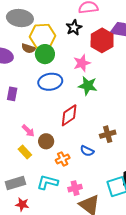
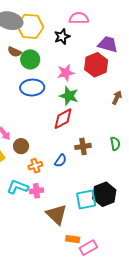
yellow hexagon: (42, 36) -> (30, 26), moved
red hexagon: (102, 40) -> (96, 65), moved
red diamond: (69, 115) -> (63, 119), moved
blue semicircle: (87, 151) -> (61, 161), turned -88
pink cross: (75, 188) -> (36, 191), moved

